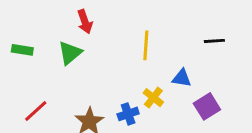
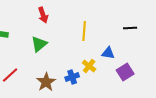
green triangle: (70, 53) -> (39, 44), moved

